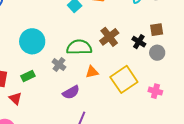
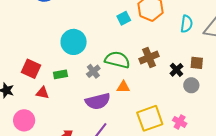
yellow square: (124, 79) -> (150, 118), moved
purple semicircle: (71, 92) -> (98, 101), size x1.4
red triangle: (15, 99) -> (42, 93), turned -48

